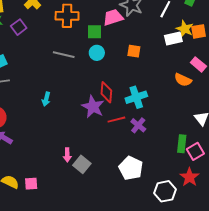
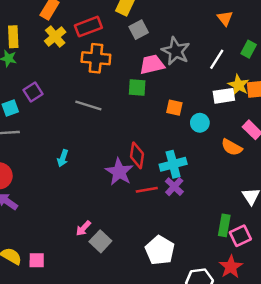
purple square: (19, 27) -> (33, 92), moved
green square: (95, 32) -> (137, 87), moved
cyan circle: (97, 53) -> (200, 123), moved
purple cross: (138, 125) -> (174, 187), moved
pink arrow: (67, 155) -> (83, 228), turned 40

